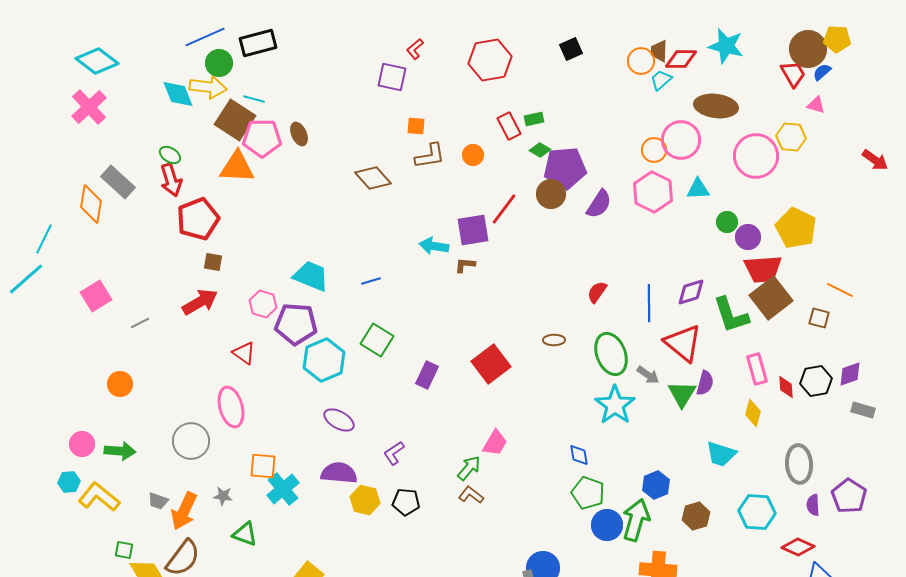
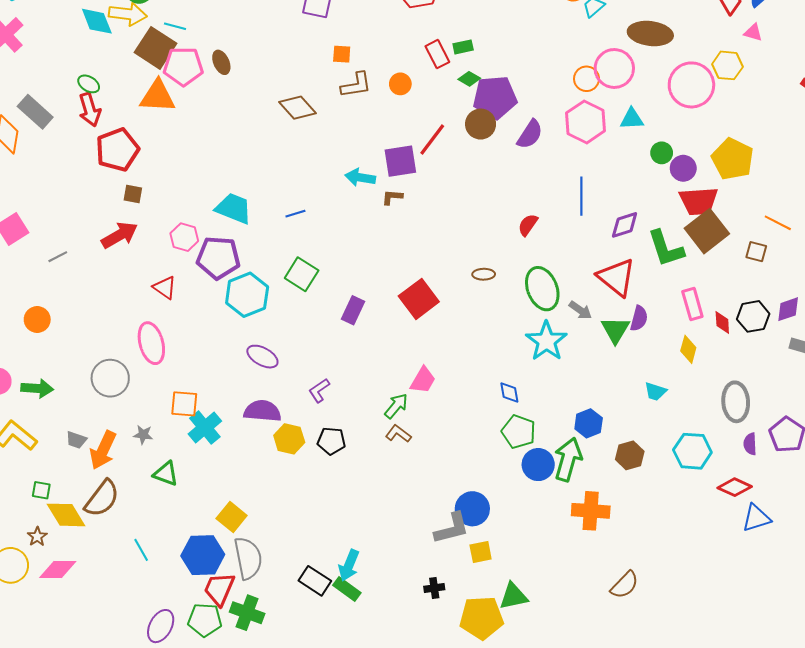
blue line: (649, 303) -> (581, 196), moved
cyan trapezoid: (721, 454) -> (655, 392), size x0.7

